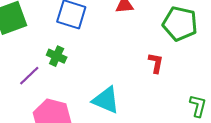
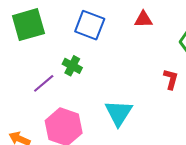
cyan triangle: (106, 100) -> (119, 113), turned 36

